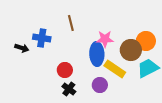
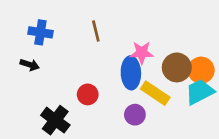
blue cross: (42, 38) -> (40, 32), moved
orange circle: (146, 41) -> (201, 70), moved
black cross: (69, 89) -> (55, 120), moved, size x1.5

